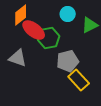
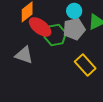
gray pentagon: (68, 61) -> (74, 29), moved
yellow rectangle: (79, 80) -> (85, 65), moved

